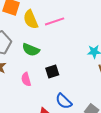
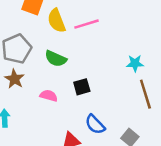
pink semicircle: (26, 79) -> (49, 96), turned 120

